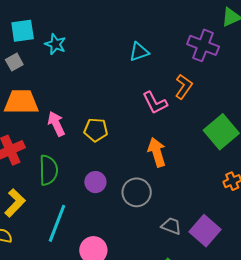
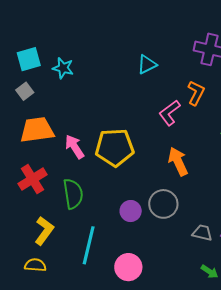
pink L-shape: (155, 103) -> (170, 113), turned 88
yellow pentagon: (96, 130) -> (115, 147), size x1.6
purple circle: (95, 182) -> (131, 211), moved

